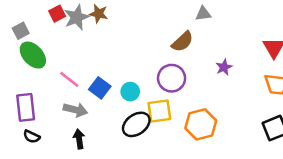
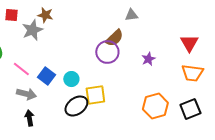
red square: (57, 14) -> (11, 15), turned 32
gray star: (77, 17) -> (32, 30), moved
purple circle: (172, 78) -> (107, 52), moved
orange hexagon: (201, 124) -> (155, 106), moved

